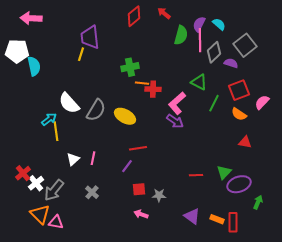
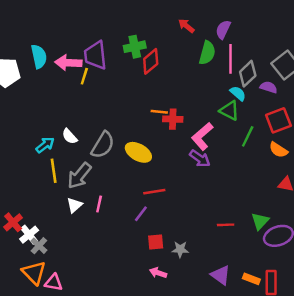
red diamond: (134, 16) -> (151, 61), moved
pink arrow: (31, 18) -> (68, 63), moved
purple semicircle: (199, 24) -> (223, 29), moved
cyan semicircle: (219, 24) -> (238, 93), moved
cyan semicircle: (34, 66) -> (39, 57), moved
green cross: (130, 67) -> (135, 47), moved
white semicircle: (69, 103) -> (70, 136), size x0.6
cyan arrow: (49, 119) -> (45, 145), moved
gray arrow: (54, 190) -> (79, 176), moved
gray cross: (92, 192) -> (39, 246), moved

